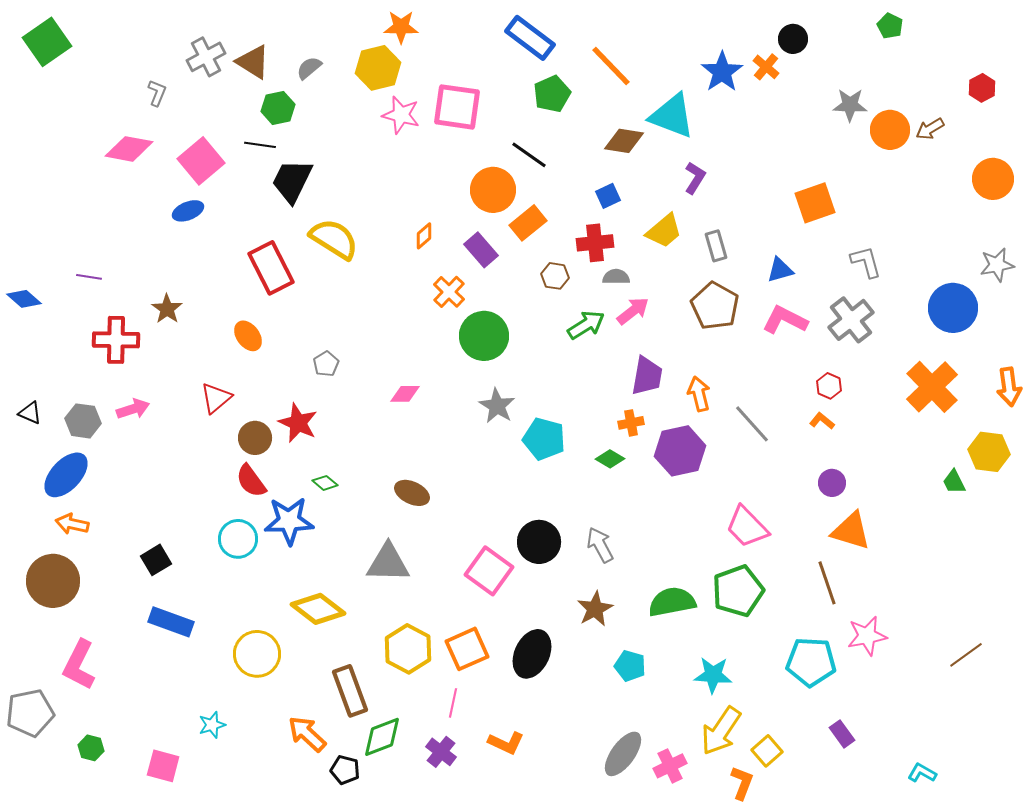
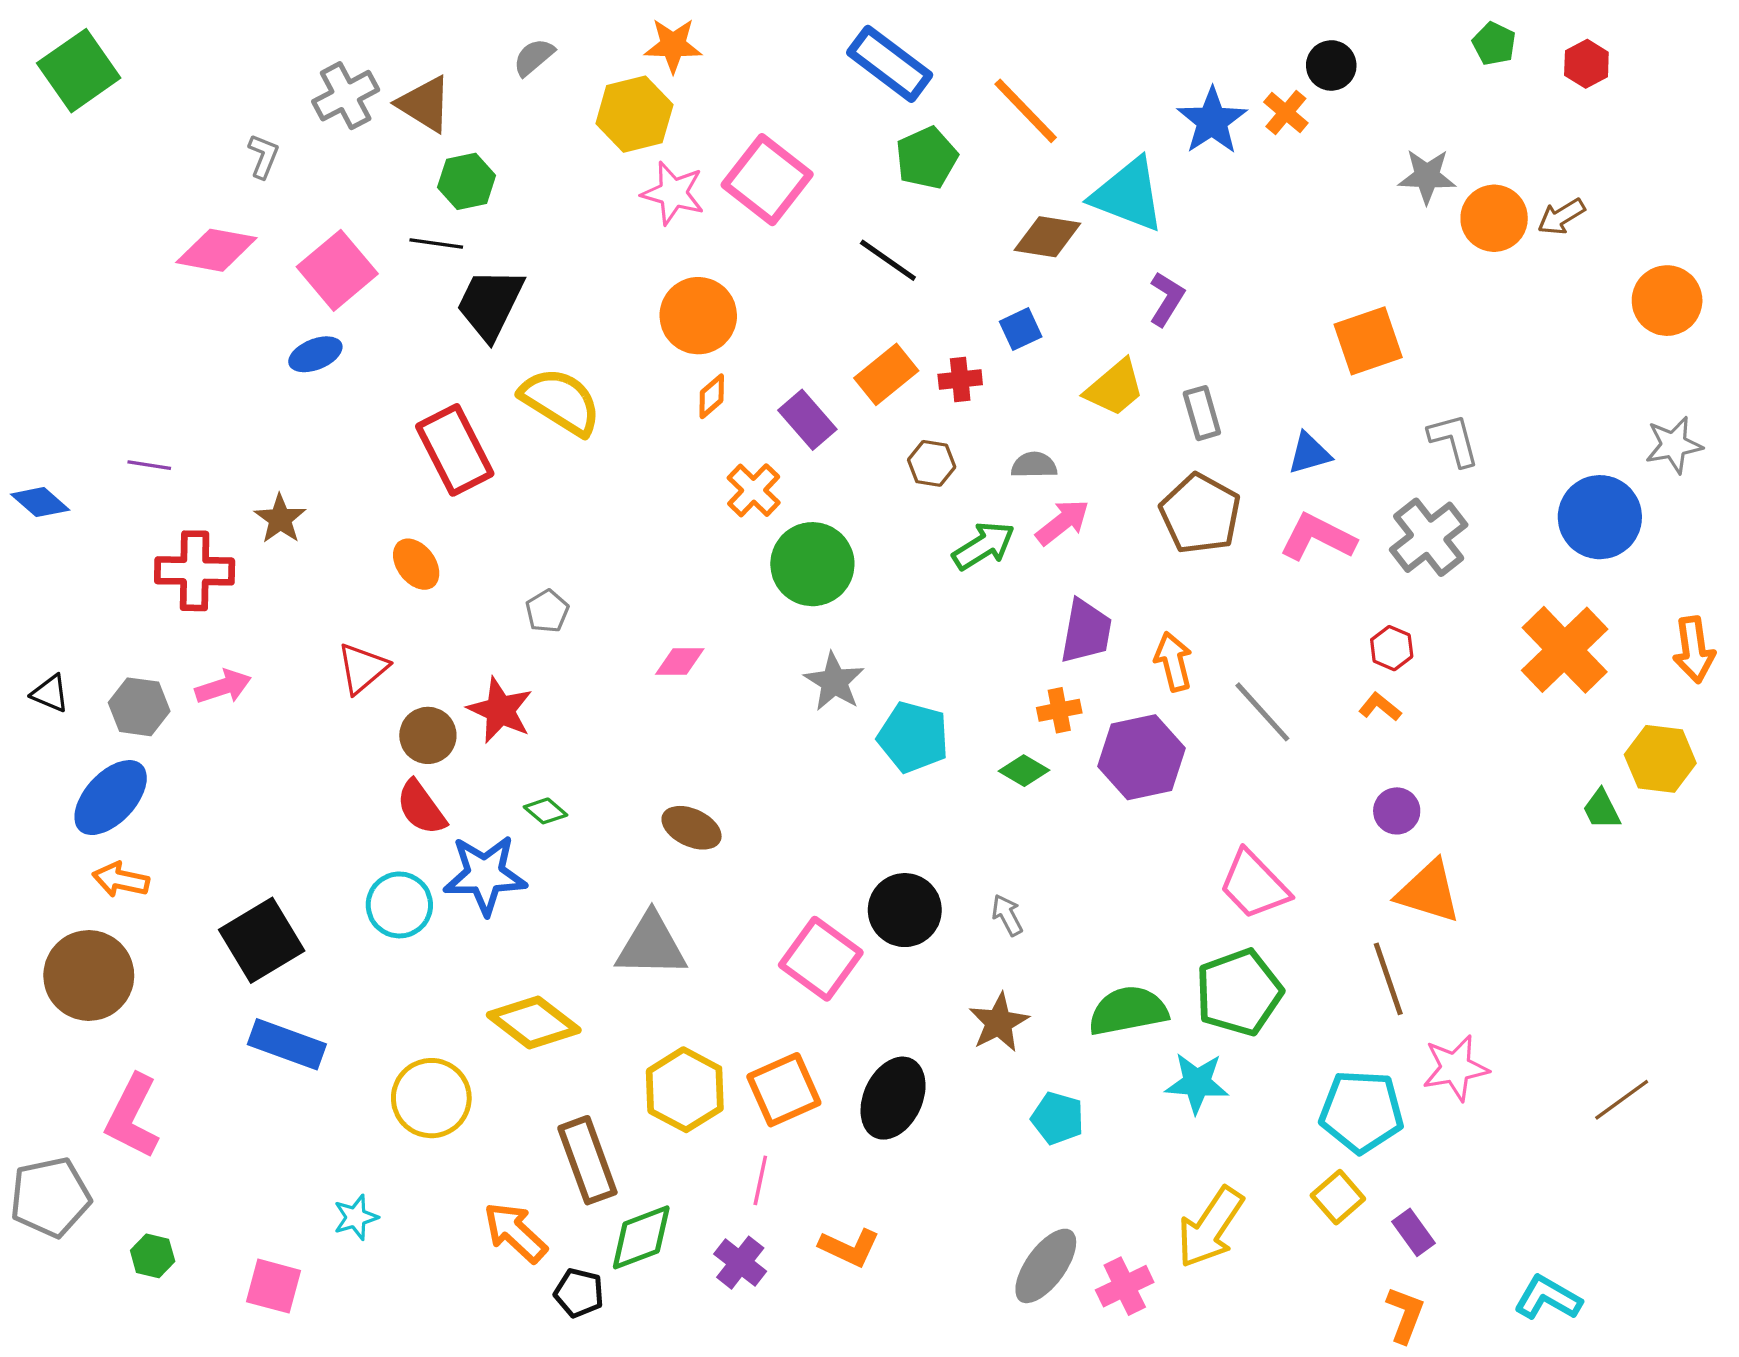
gray semicircle: (309, 68) -> (534, 57), moved
red hexagon: (982, 88) -> (1586, 64), moved
pink square: (457, 107) -> (767, 180), turned 30
orange circle: (493, 190) -> (698, 316), moved
red cross: (595, 243) -> (960, 379), moved, size x0.7
gray arrow: (600, 545) -> (1007, 915), size x0.7
black square: (156, 560) -> (262, 940), size x1.6
cyan star: (713, 675) -> (1197, 1083), moved
yellow square: (767, 751) -> (1338, 1197), moved
cyan L-shape: (922, 773) -> (1548, 1298), size x1.4
orange L-shape: (742, 783) -> (1405, 1315), moved

